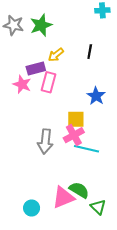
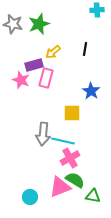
pink cross: (74, 135) -> (70, 158), moved
cyan line: (87, 149) -> (63, 141), moved
green triangle: (98, 207) -> (93, 196), turned -35

